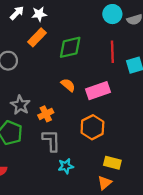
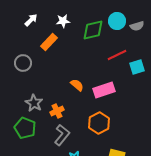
white star: (39, 14) -> (63, 21), moved
green diamond: (70, 47) -> (93, 30), moved
red line: (112, 52) -> (117, 55), turned 66
gray L-shape: (51, 141) -> (62, 135), turned 40

